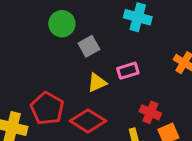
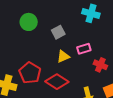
green circle: (62, 24) -> (29, 22), moved
red cross: (150, 112) -> (100, 65), moved

